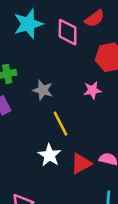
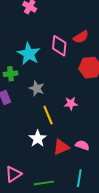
cyan star: (28, 24) -> (29, 54), moved, turned -30
pink star: (92, 90) -> (71, 103), moved

